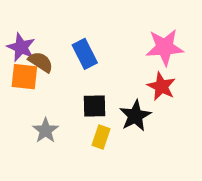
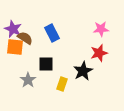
pink star: (165, 47) -> (101, 29), size x0.7
red star: (161, 86) -> (99, 53), turned 30
black square: (94, 106) -> (46, 64), moved

